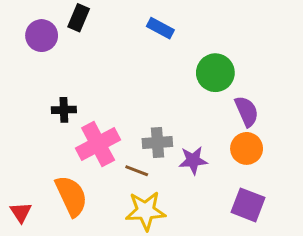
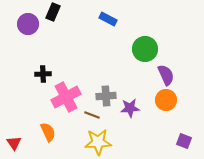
orange semicircle: (71, 196) -> (48, 132), size x0.7
purple square: (248, 205) -> (184, 141), moved, size x0.7

